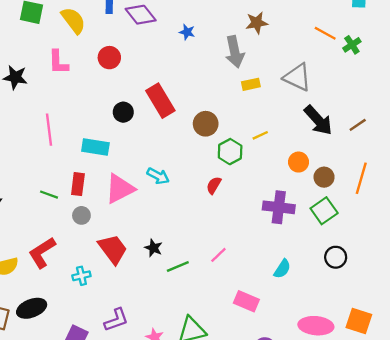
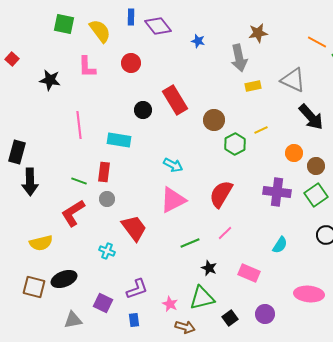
red semicircle: (214, 185) -> (221, 194), moved, size x1.8
pink triangle: (120, 189) -> (173, 200), moved
black star: (153, 248) -> (209, 268), moved
red L-shape: (42, 253) -> (73, 213), moved
cyan cross: (81, 276) -> (107, 251), turned 35

